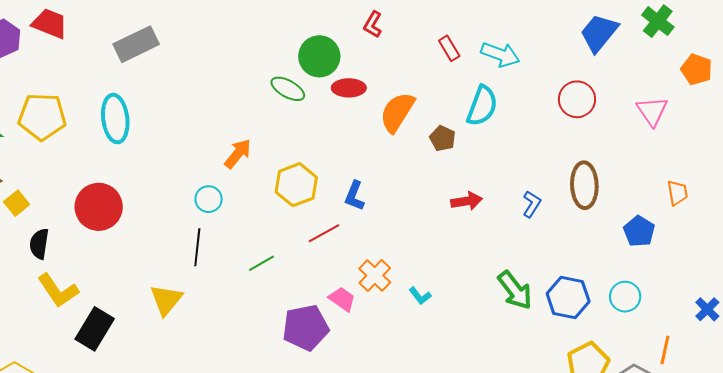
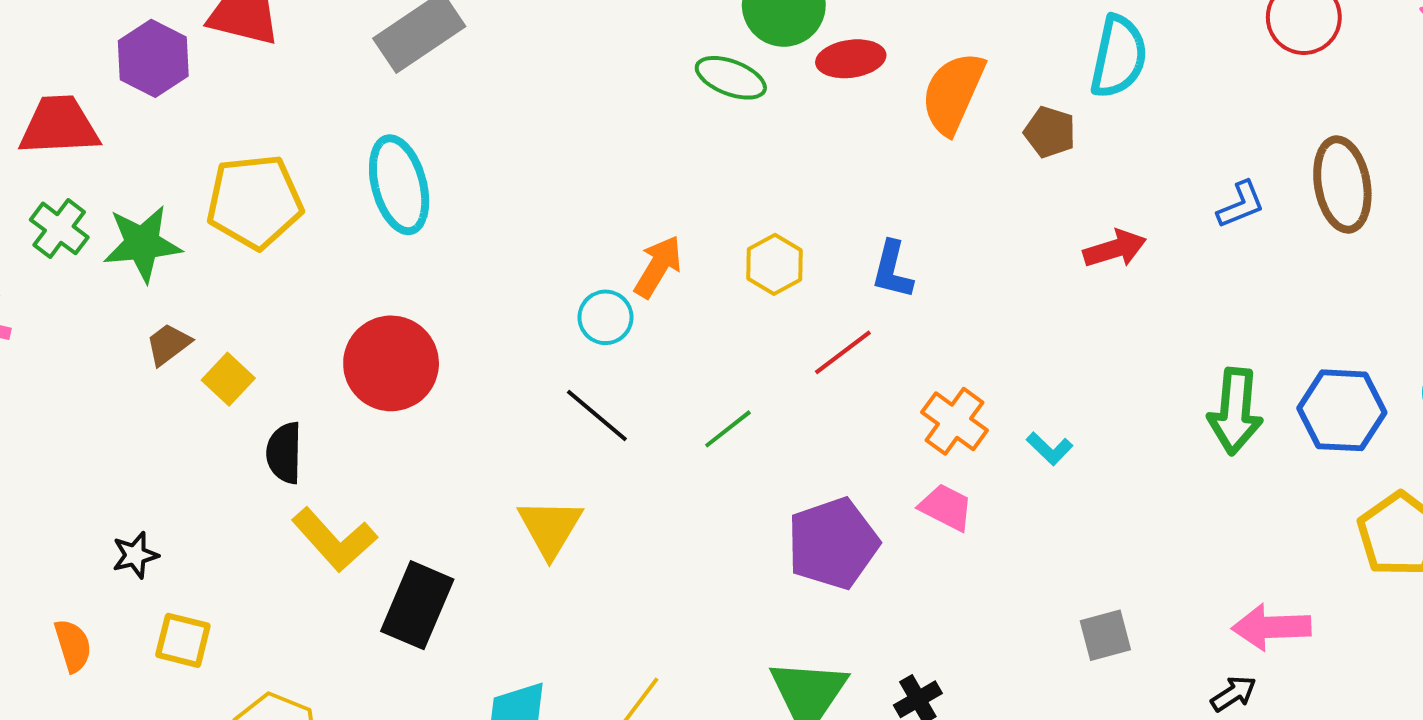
orange arrow: (238, 154) -> (658, 267), moved
yellow hexagon: (296, 185) -> (774, 264), size x0.7
blue L-shape: (532, 204) -> (1241, 205), moved, turned 44
black line: (197, 247) -> (597, 415), turned -48
green arrow: (515, 290) -> (1235, 411), turned 51
pink trapezoid: (342, 299) -> (946, 507), moved

